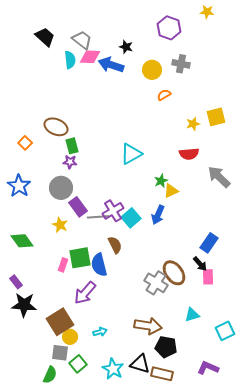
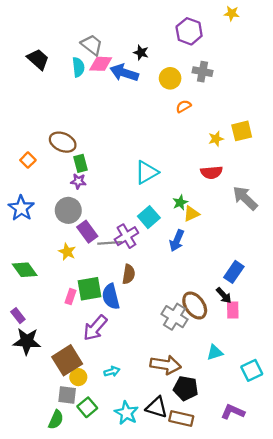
black trapezoid: (45, 37) -> (38, 59), moved
cyan square: (131, 218) -> (149, 217), moved
brown semicircle: (115, 245) -> (129, 274), turned 36

